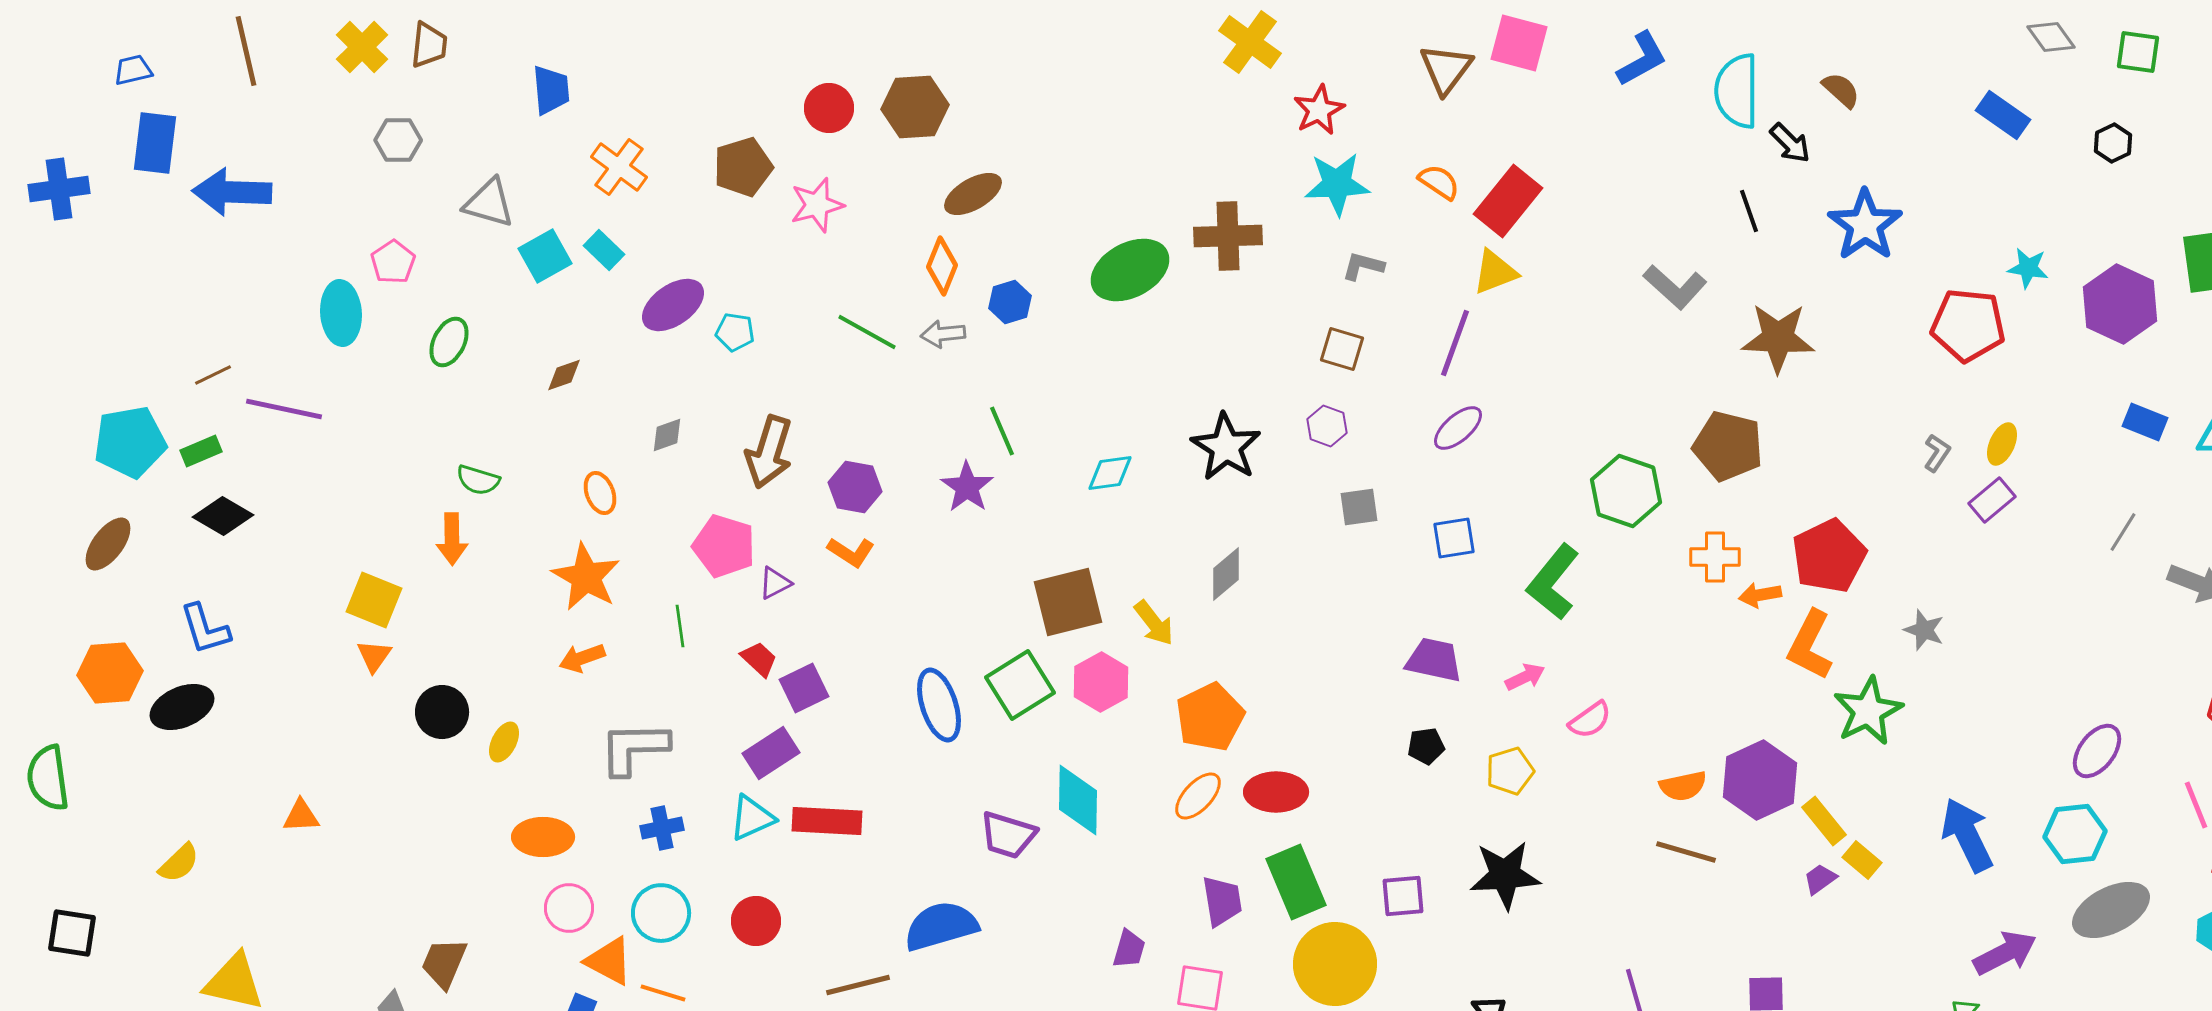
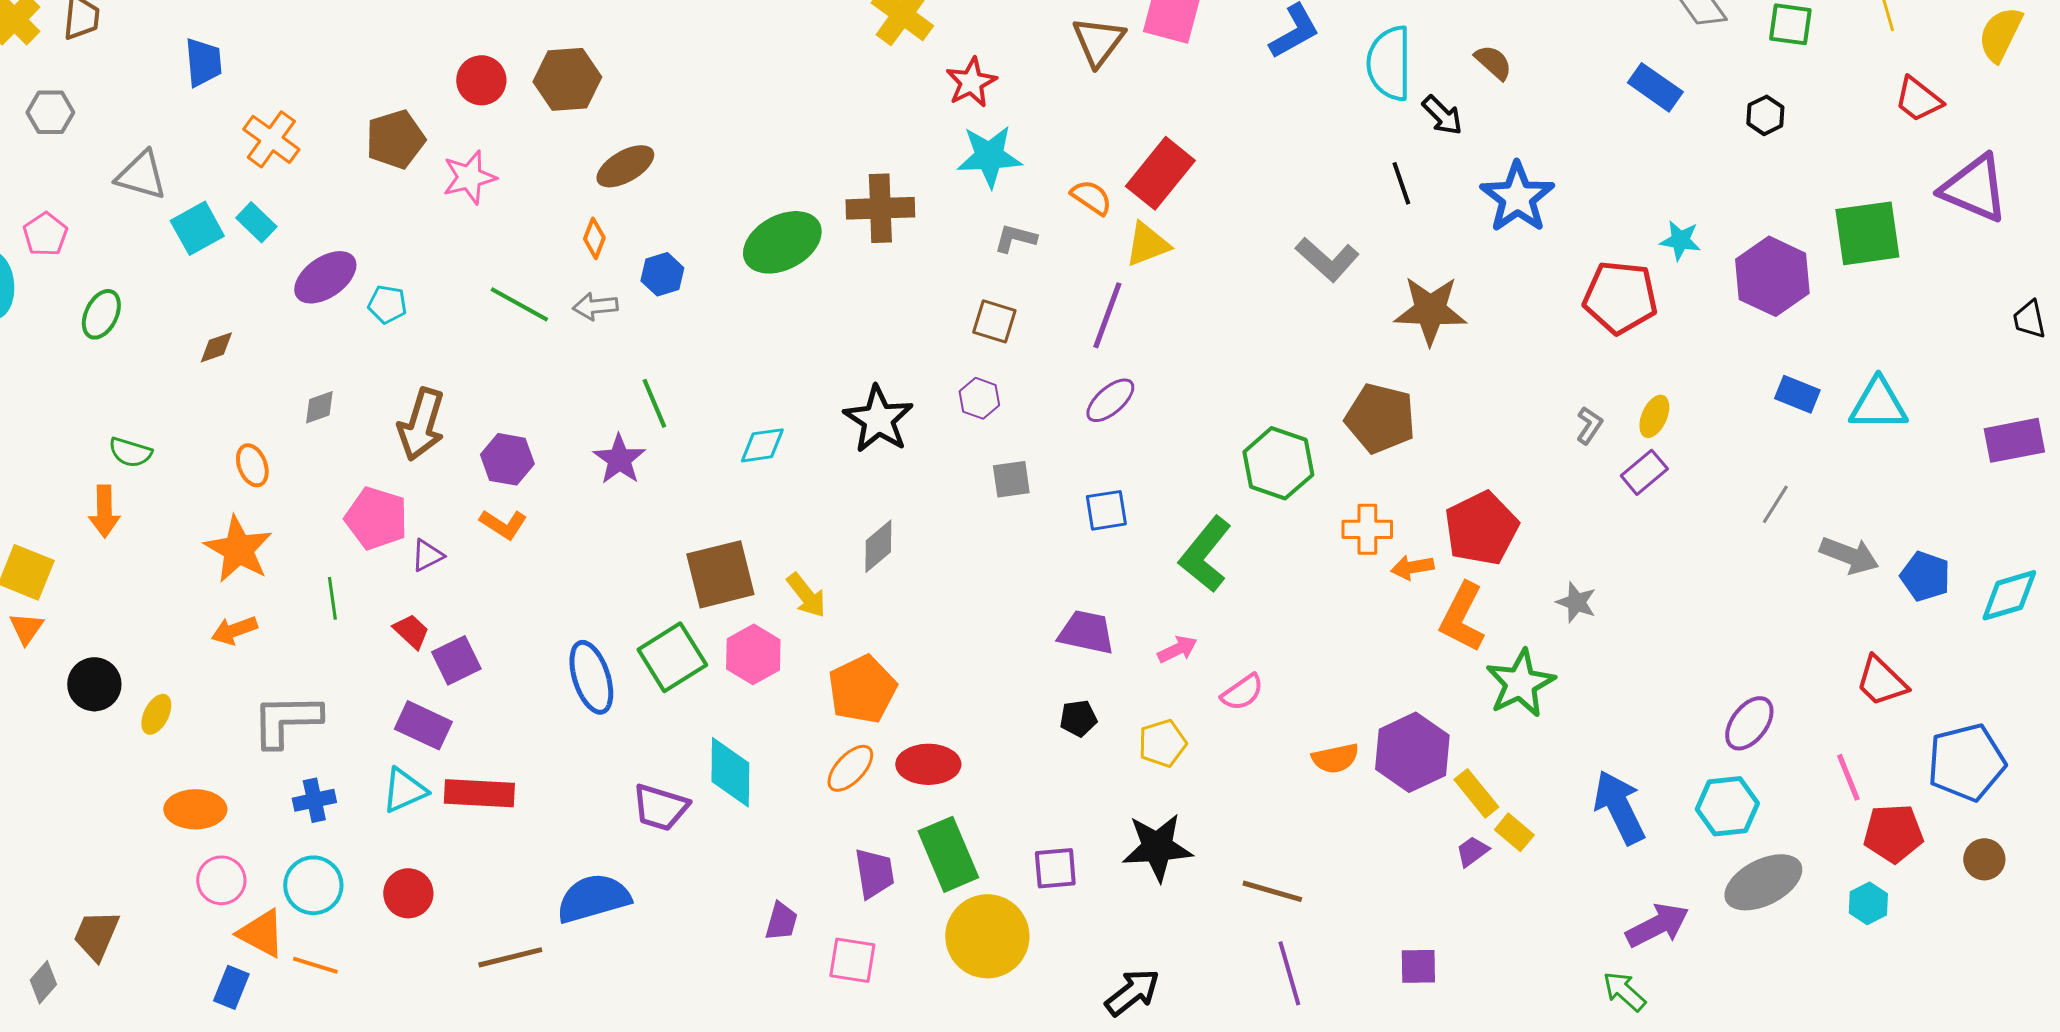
orange semicircle: (1439, 182) -> (1091, 197), moved
orange diamond: (942, 266) -> (594, 238), size x0.7
purple rectangle: (771, 753) -> (423, 725), turned 58
brown line: (1686, 852) -> (1272, 891), moved

